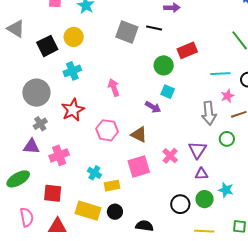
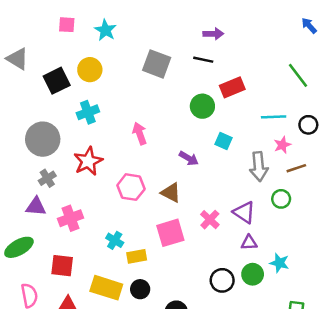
black line: (154, 28) -> (203, 60), moved
cyan square: (168, 92) -> (223, 141), moved
purple triangle: (197, 150) -> (244, 212), turned -30

